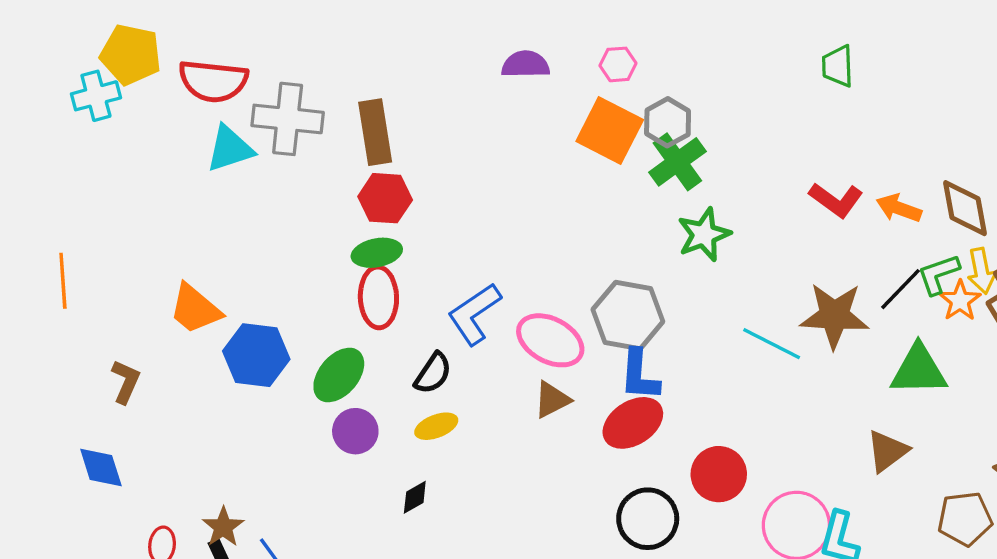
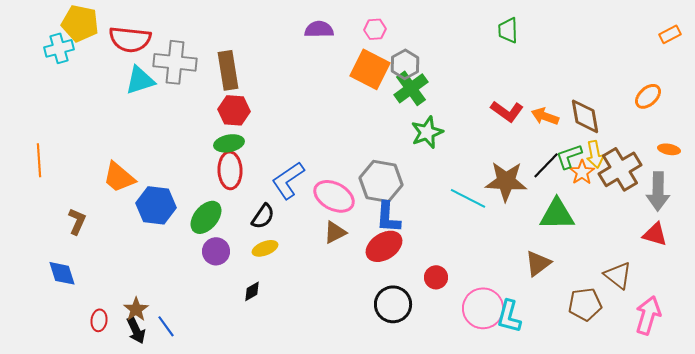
red circle: (719, 474) -> (436, 277), size x0.7

